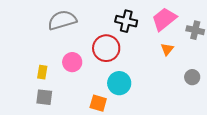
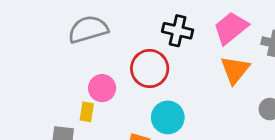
orange triangle: (167, 49) -> (235, 70), size x1.6
yellow rectangle: (42, 72) -> (87, 112), moved

